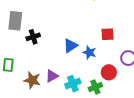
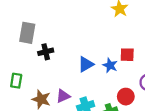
blue star: (89, 52) -> (110, 65), moved

